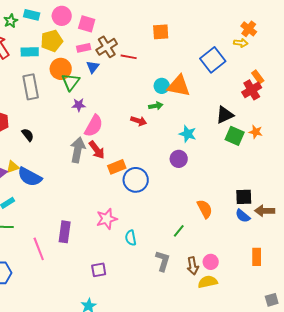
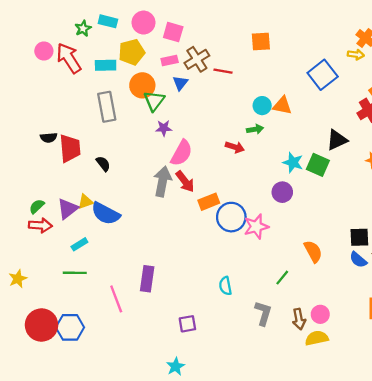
orange triangle: (179, 86) -> (282, 106), size x0.7
green square: (235, 136) -> (318, 165), moved
pink star: (107, 219) -> (256, 227), moved

